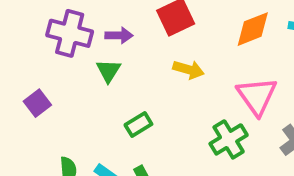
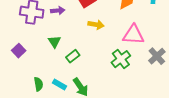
green triangle: (109, 71) -> (54, 42), moved
pink triangle: (257, 96) -> (133, 35), turned -45

